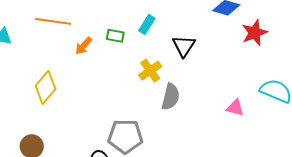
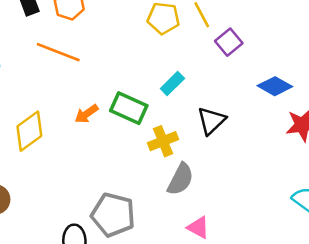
green rectangle: (115, 36) -> (129, 108), moved, size x1.6
orange arrow: (83, 46) -> (86, 114), moved
pink triangle: (235, 108) -> (198, 227), moved

